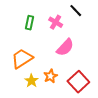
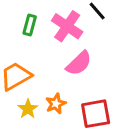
pink cross: (56, 22) -> (67, 26), size x1.5
red square: (78, 82) -> (96, 114), turned 30

